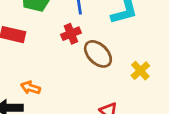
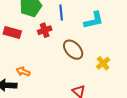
red cross: (71, 34) -> (45, 30), moved

